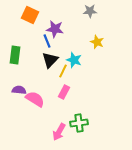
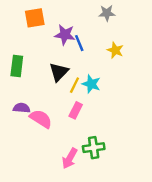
orange square: (30, 15) -> (35, 18), turned -36
blue line: (47, 41) -> (79, 43), moved
cyan star: (74, 60) -> (91, 84), moved

